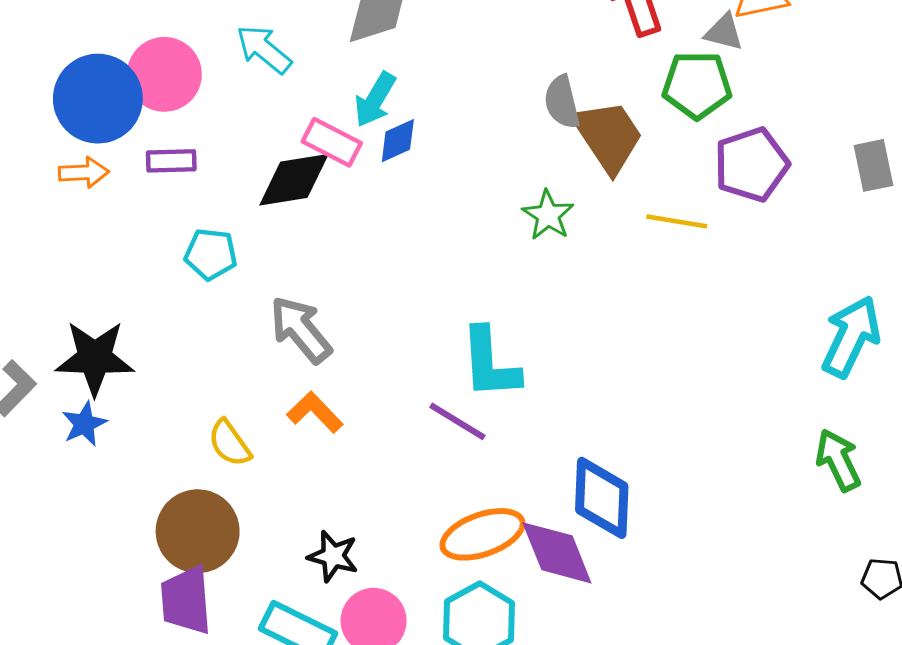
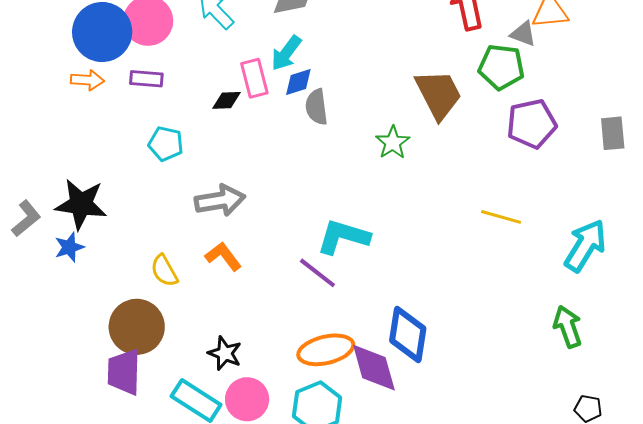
gray semicircle: (562, 102) -> (317, 107), moved
pink rectangle: (332, 142) -> (254, 78), turned 42
black diamond: (294, 180) -> (226, 100), size x0.6
yellow line: (677, 221) -> (501, 217), moved
gray arrow: (301, 330) -> (220, 200), turned 114
cyan L-shape: (490, 363) -> (343, 237), turned 104

